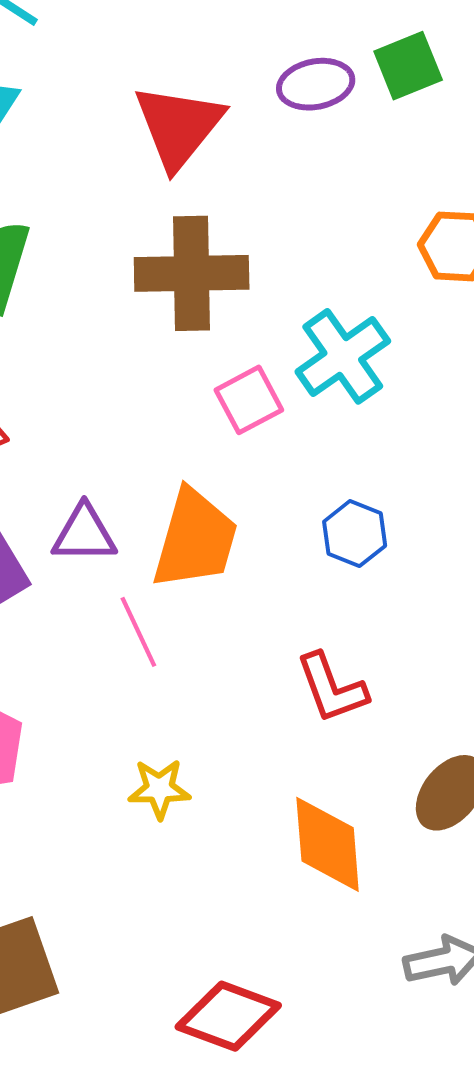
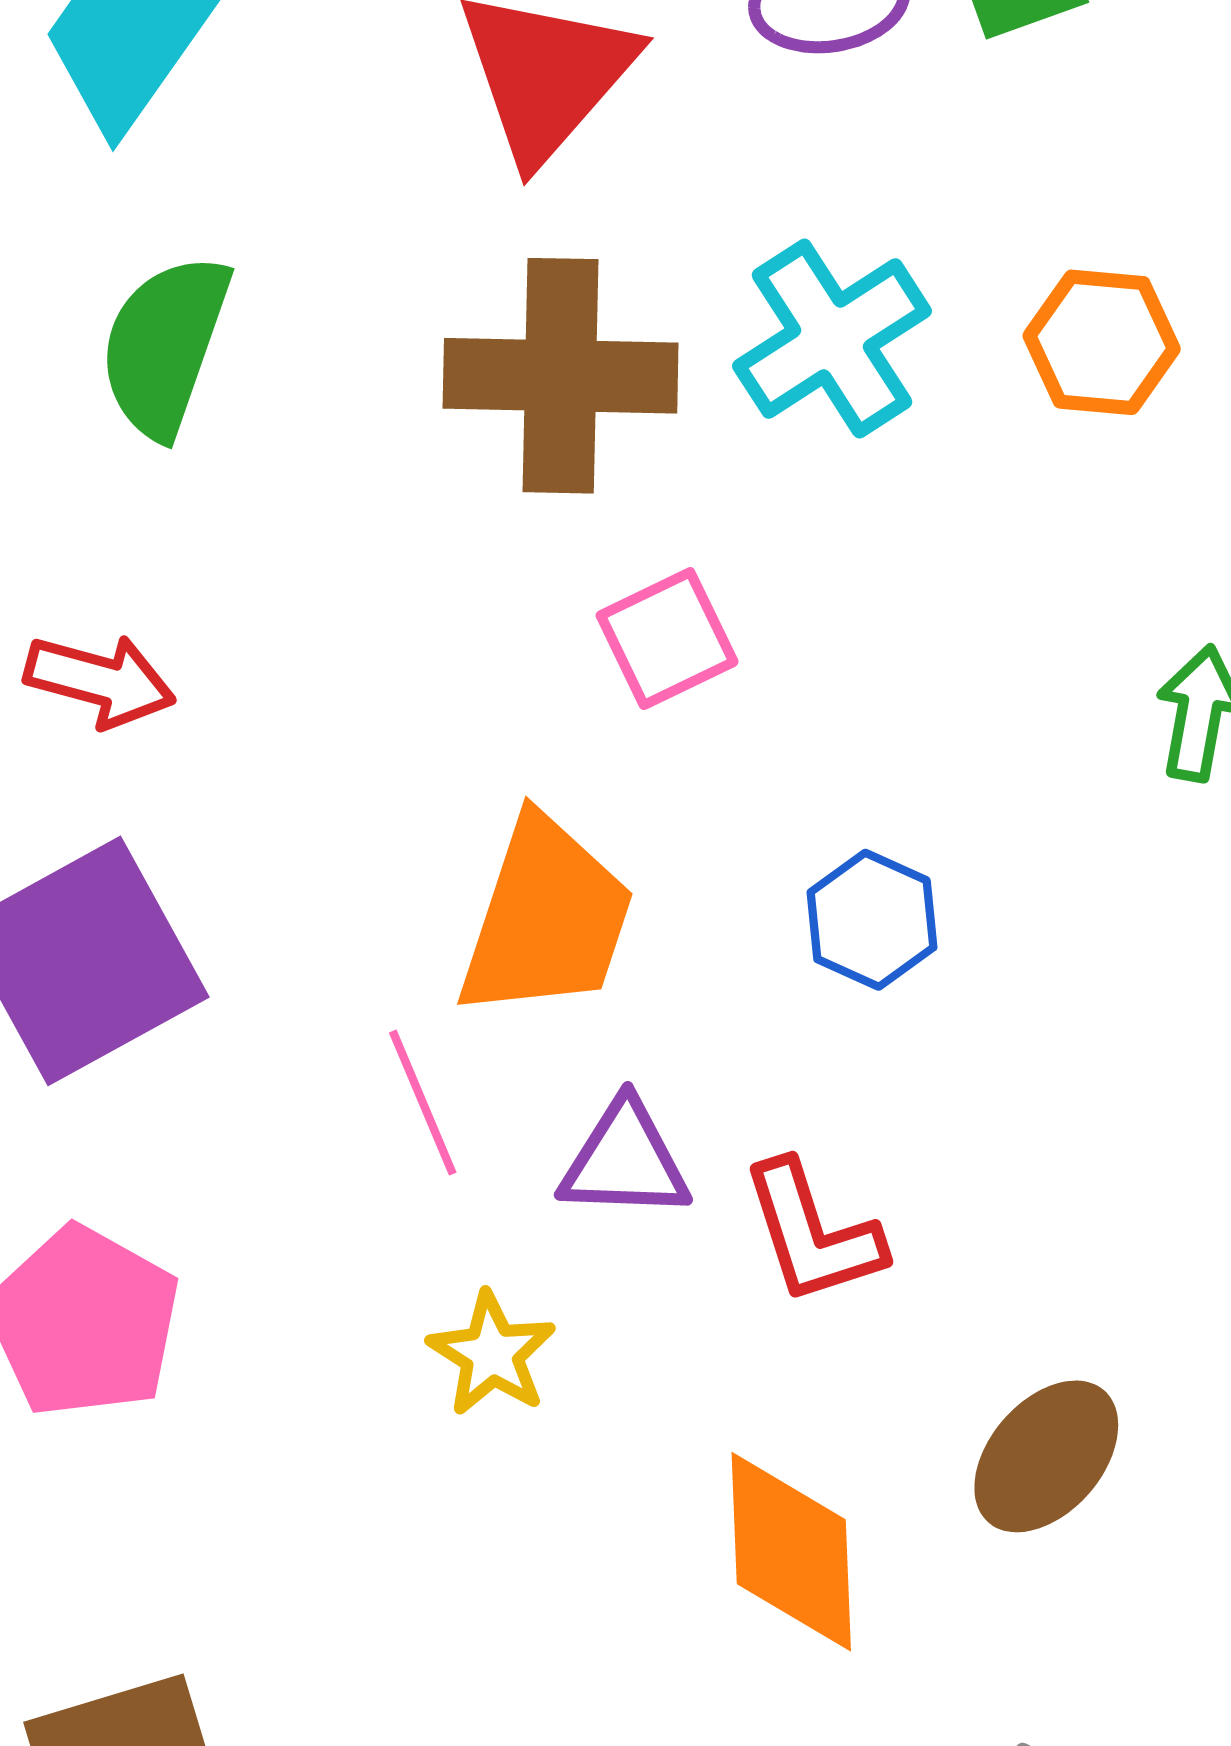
cyan cross: (343, 356) -> (832, 339), moved
purple triangle: (84, 534) -> (625, 1161), moved
yellow star: (159, 789) -> (492, 1354), moved, turned 30

